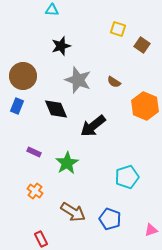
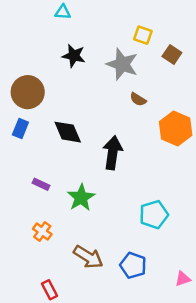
black star: (61, 46) -> (74, 56), turned 30
gray star: (78, 80) -> (122, 64), moved
black arrow: (93, 126) -> (113, 153), turned 136

